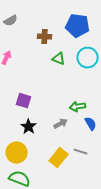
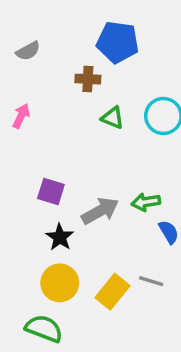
blue pentagon: (78, 26) -> (118, 42), moved
gray arrow: (61, 124) -> (100, 211), moved, size x1.5
yellow circle: (17, 153) -> (60, 283), moved

